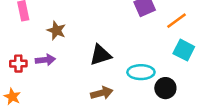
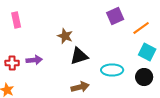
brown star: (56, 30) -> (65, 36), moved
black circle: (165, 88) -> (144, 77), moved

